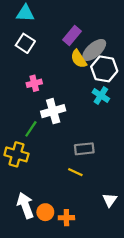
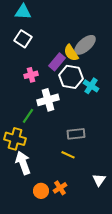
purple rectangle: (72, 36) -> (57, 62), moved
white hexagon: (104, 69) -> (71, 77), moved
white arrow: (25, 205) -> (23, 163), moved
orange cross: (66, 218) -> (60, 188), moved, turned -32

